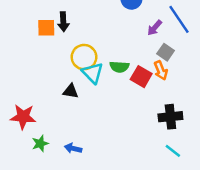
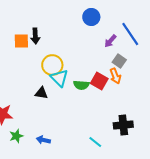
green semicircle: (119, 67) -> (81, 85), moved
black cross: (170, 117) -> (123, 125), moved
cyan line: (173, 151) -> (95, 142), moved

